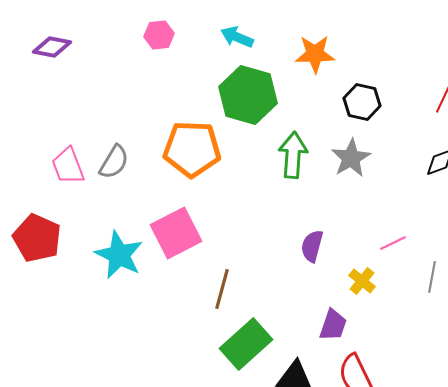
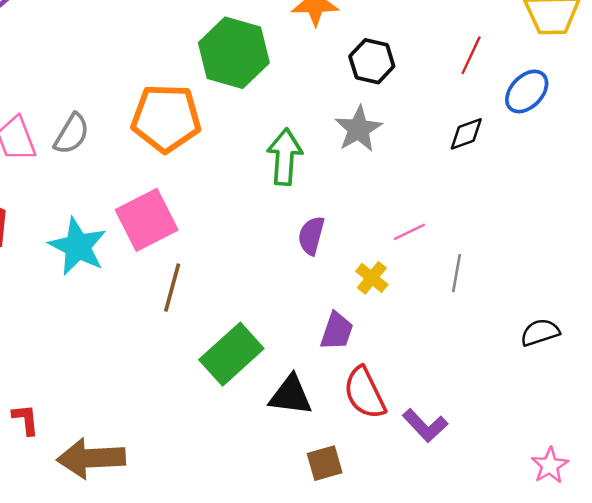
green arrow: (293, 155) -> (285, 157), moved
brown line: (222, 289) -> (172, 288), moved

